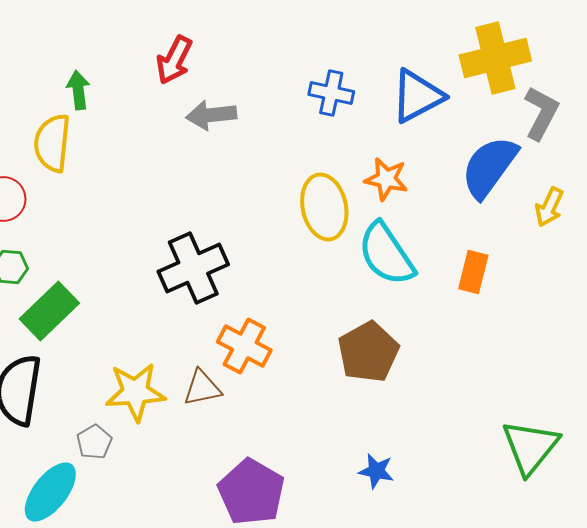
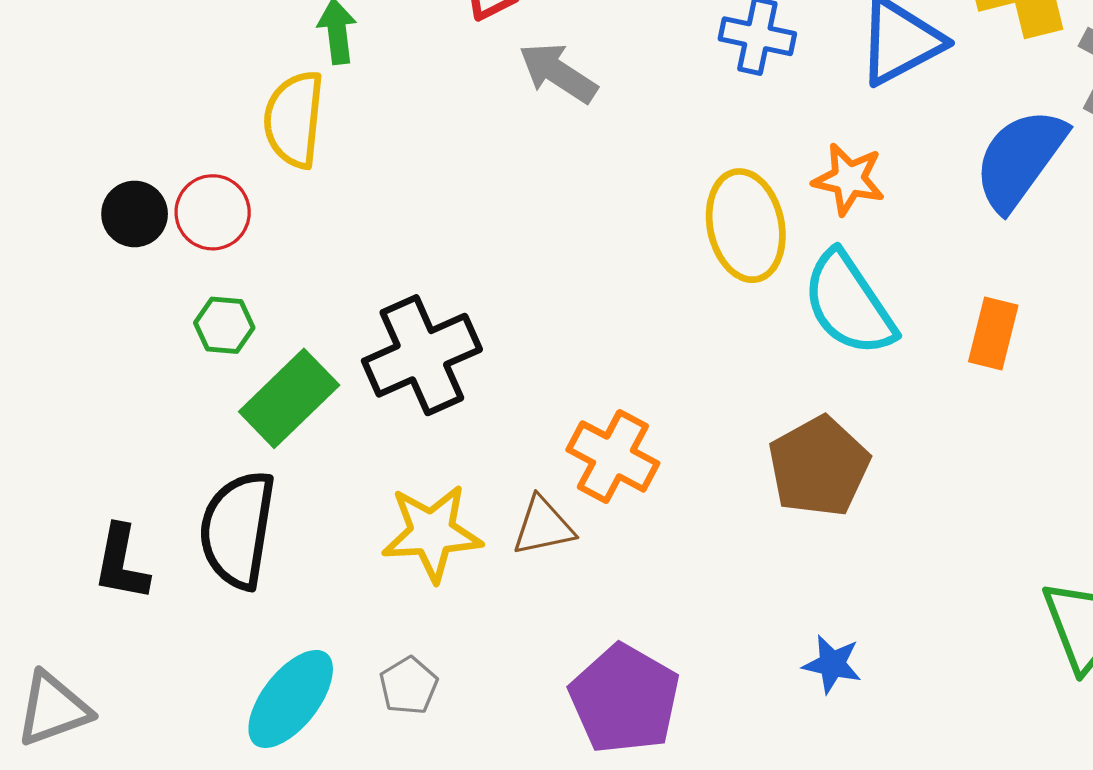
gray arrow: (211, 115) -> (558, 73), turned 39
black cross: (193, 268) -> (422, 355), moved
gray pentagon: (94, 442) -> (409, 686), moved

